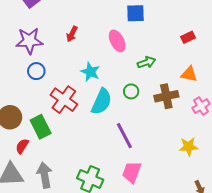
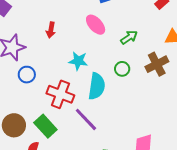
purple line: (124, 136) -> (86, 119), moved

